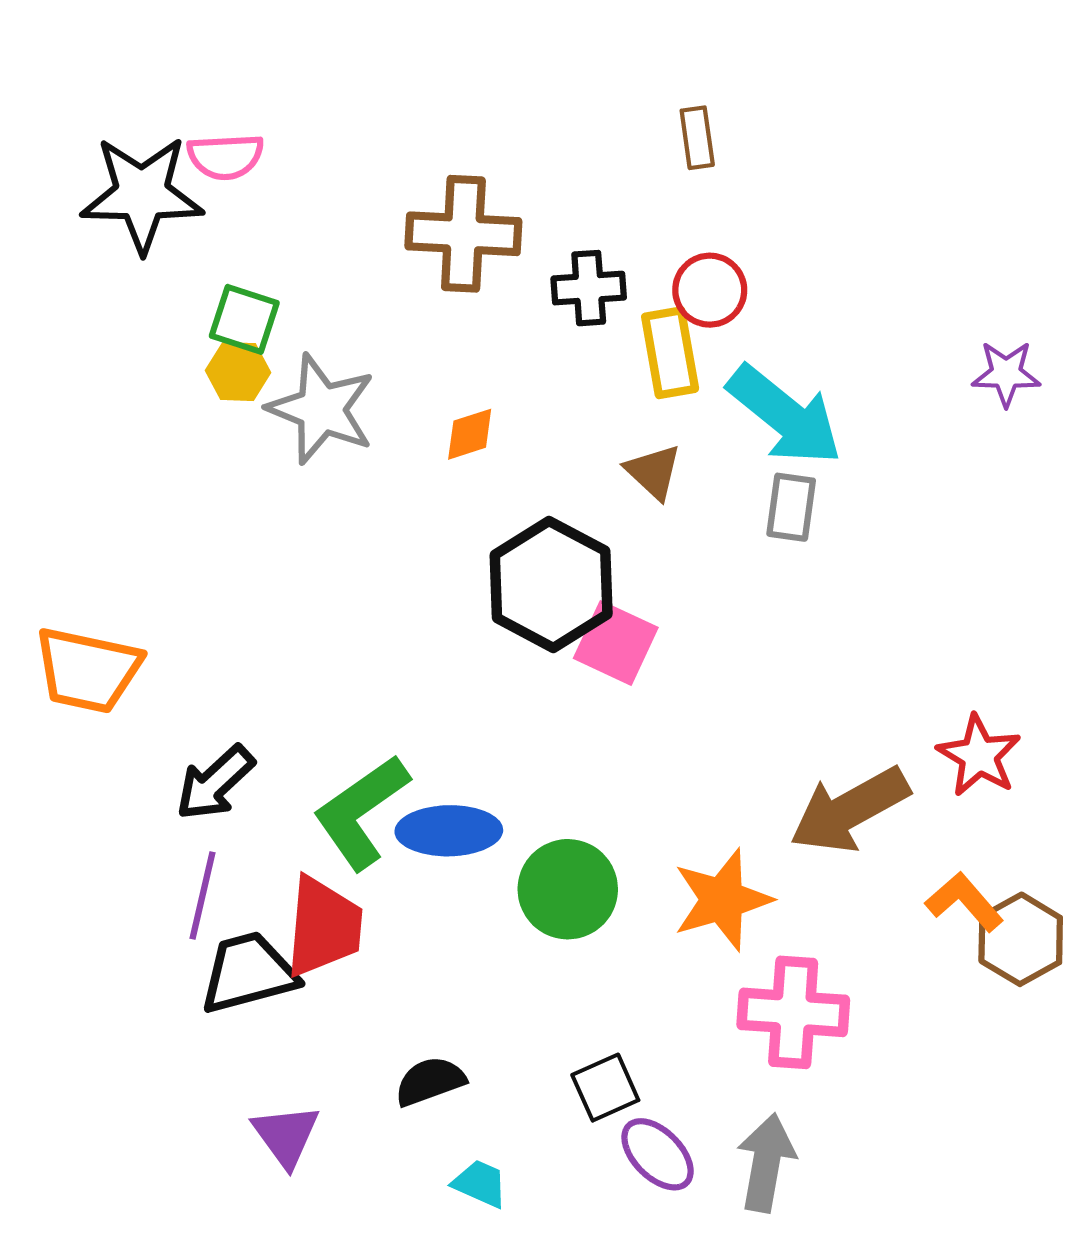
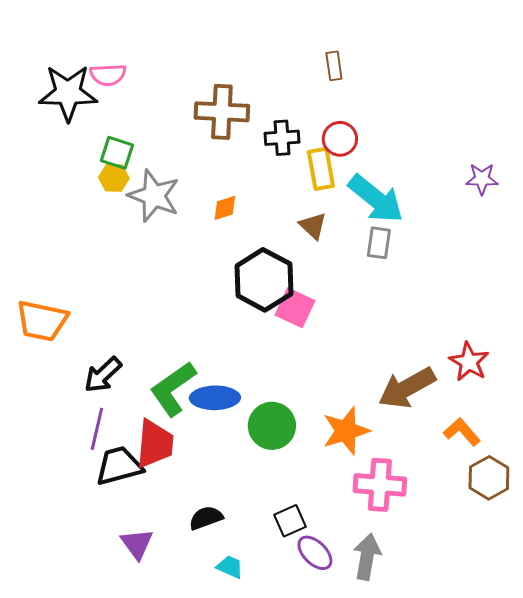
brown hexagon: (1021, 939) -> (489, 478), moved

